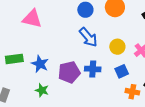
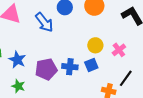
blue arrow: (88, 37) -> (44, 22), moved
blue square: (122, 71) -> (91, 65), moved

